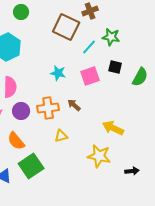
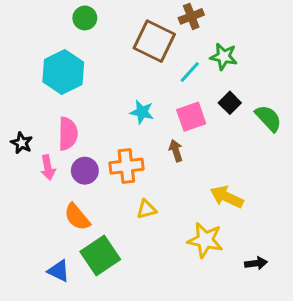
black square: (115, 67) -> (230, 103), turned 32
green semicircle: (140, 77) -> (268, 118), turned -72
brown arrow: (74, 105) -> (176, 151), moved, turned 32

